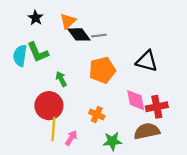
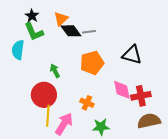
green L-shape: (38, 52) -> (34, 32), moved
brown semicircle: (147, 131) -> (149, 121), moved
pink arrow: (71, 138) -> (64, 124), size x1.6

